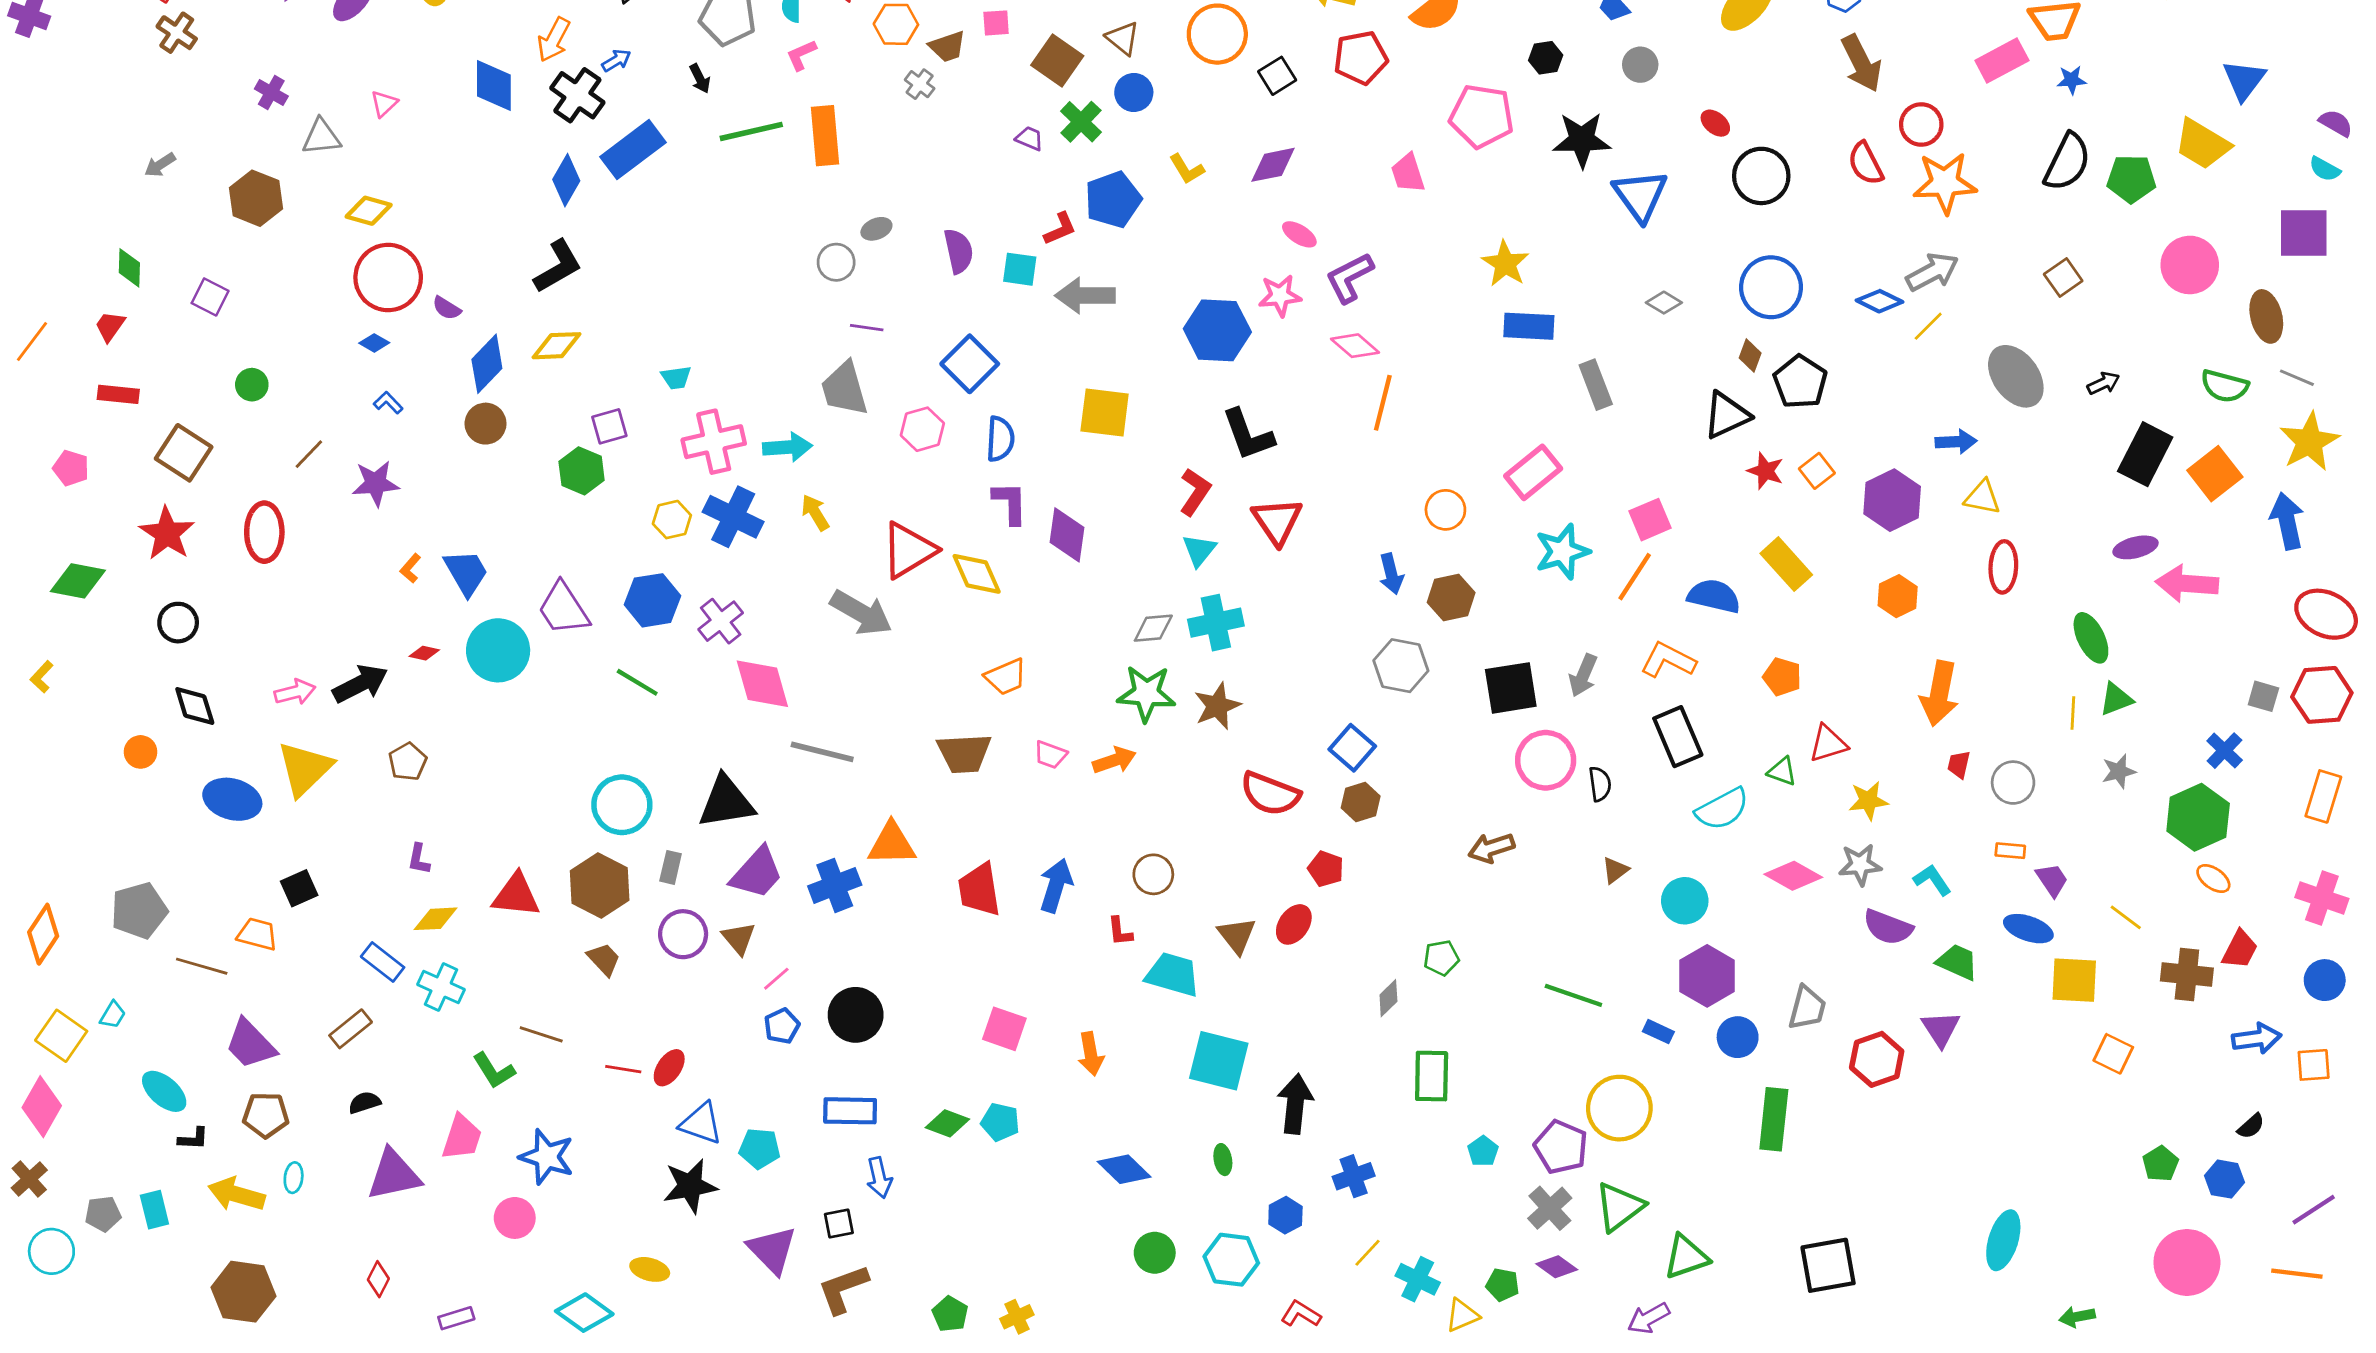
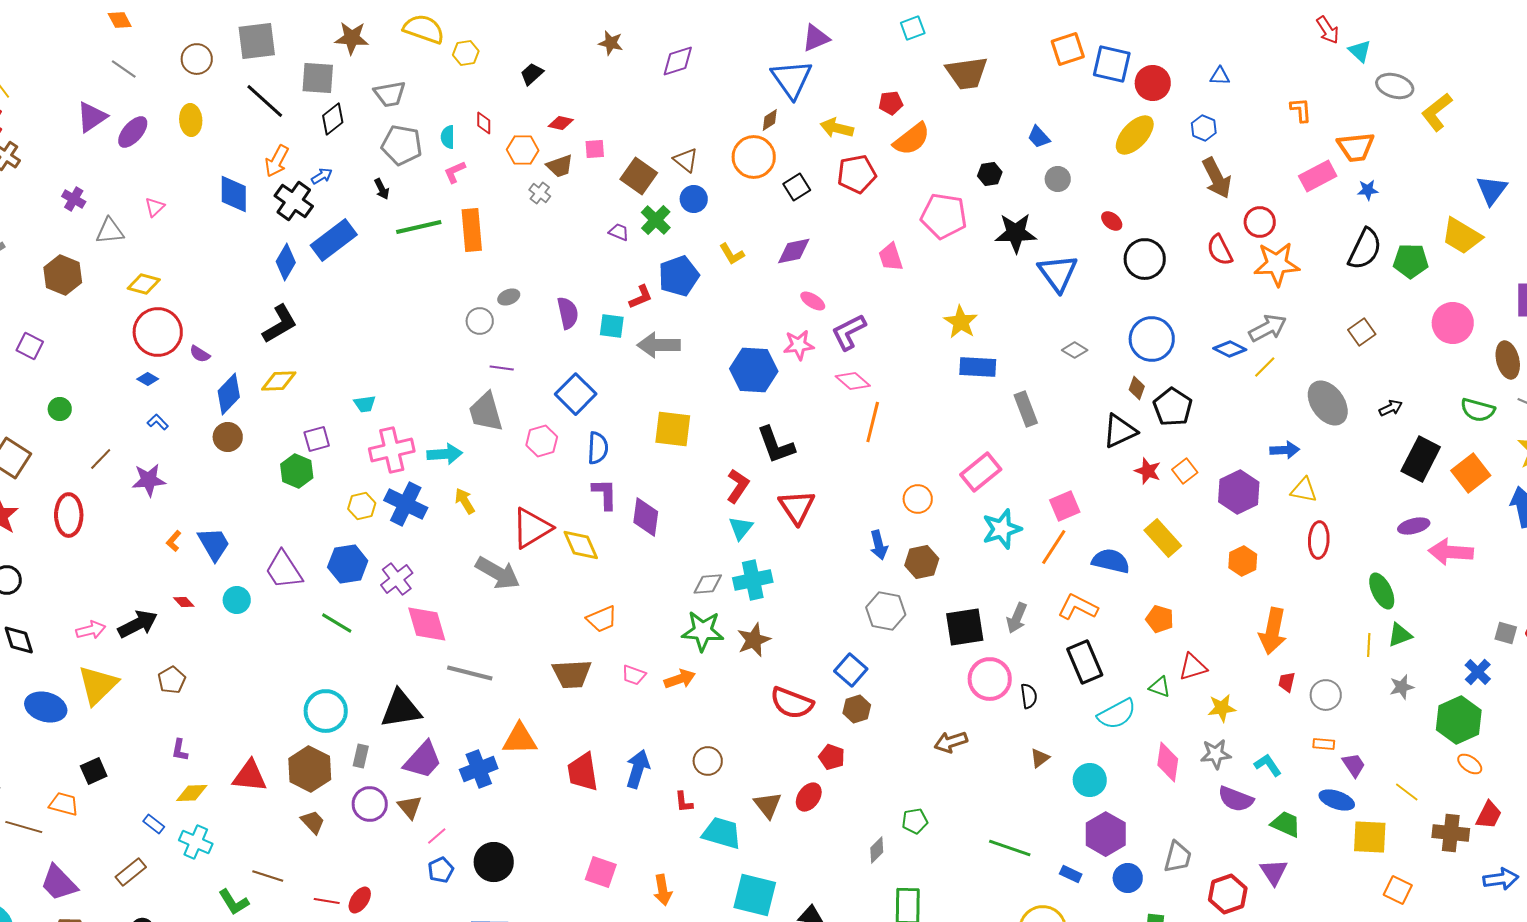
cyan circle: (498, 650) -> (237, 600), size x0.6
red diamond: (424, 653) -> (184, 602), turned 35
pink diamond: (1793, 876) -> (1168, 762), turned 69
blue rectangle: (383, 962) -> (154, 824), size x0.7

